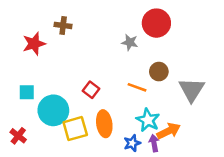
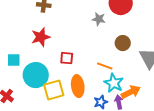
red star: (34, 44) -> (41, 37), moved
orange line: (137, 87) -> (105, 66), moved
red square: (91, 90) -> (67, 58), turned -32

